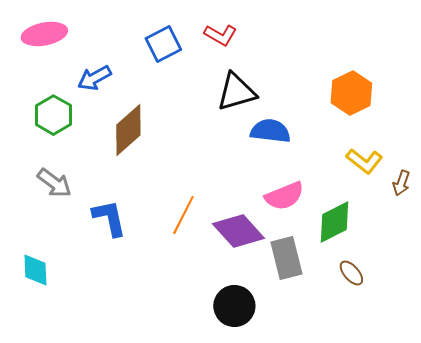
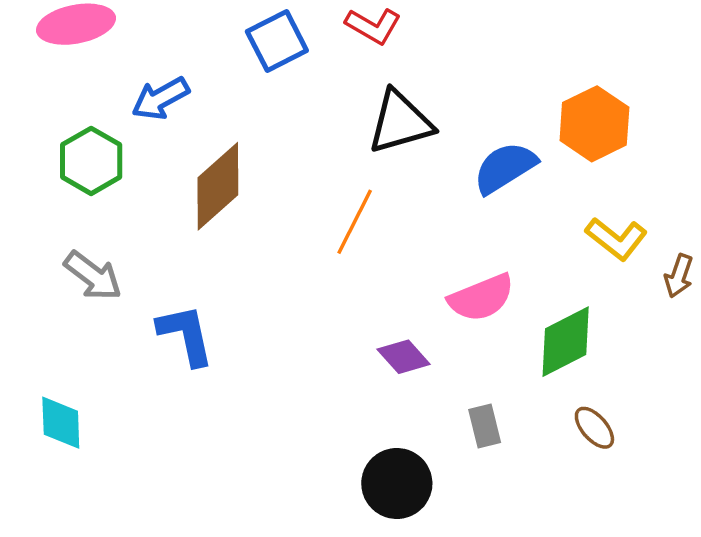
blue semicircle: (270, 131) -> (505, 168), moved, turned -39
orange line: (183, 215) -> (355, 222), moved
purple diamond: (238, 231) -> (404, 357), size x0.6
gray rectangle: (286, 258) -> (485, 426), moved, size x0.6

